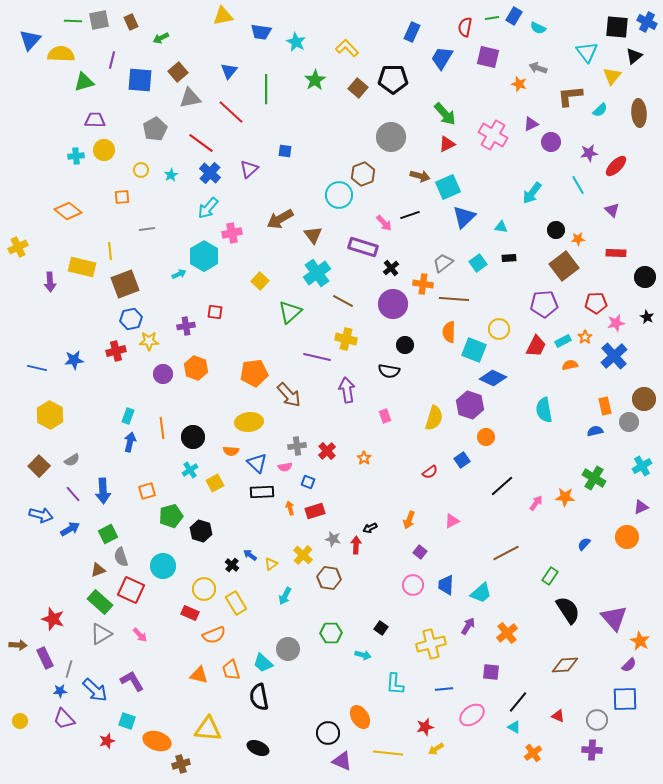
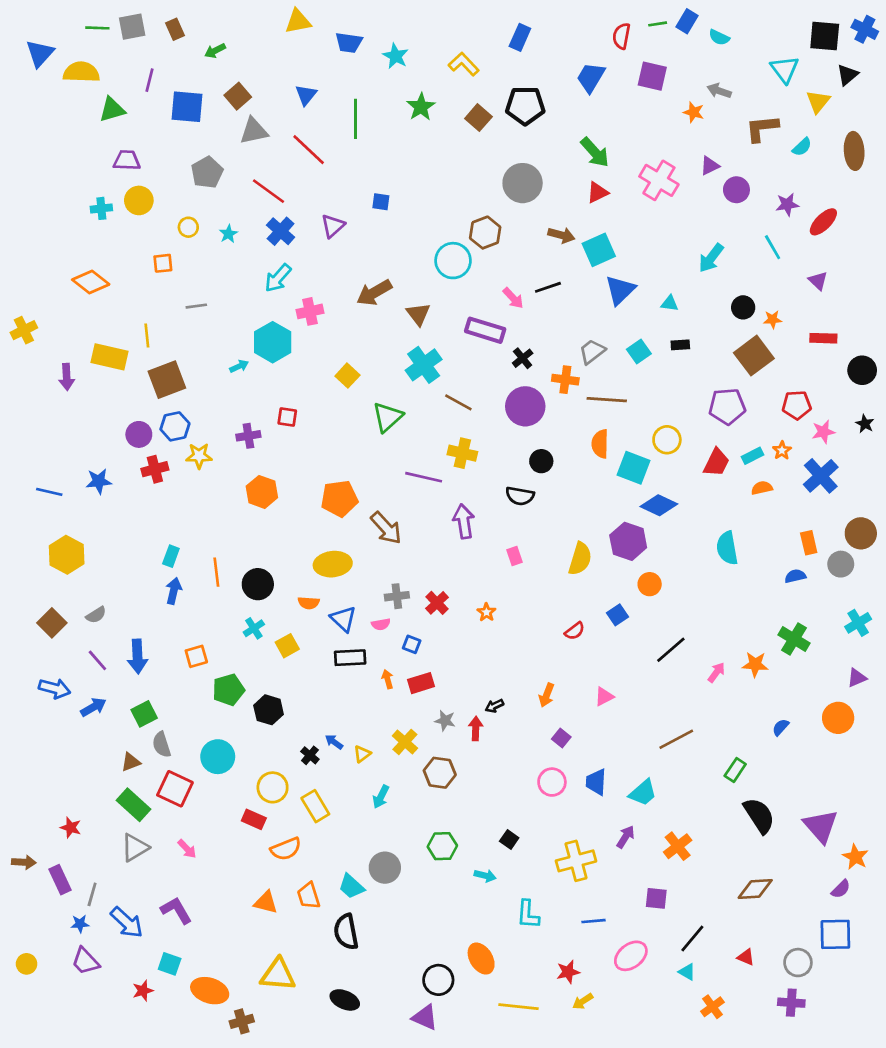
blue rectangle: (412, 32) -> (520, 37), moved
purple circle: (163, 374) -> (139, 434), moved
red star: (53, 619) -> (71, 827), size x0.7
purple triangle: (342, 761) -> (425, 1017), moved

